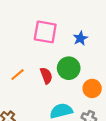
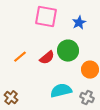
red semicircle: (46, 76) -> (47, 58), turned 70

